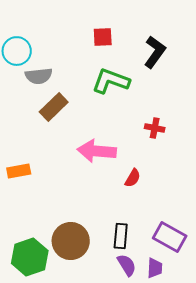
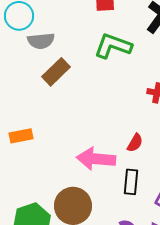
pink arrow: (97, 151) -> (96, 159), moved
black rectangle: (121, 236) -> (131, 182), moved

